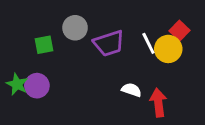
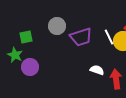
green square: (44, 45) -> (26, 37), moved
green star: (17, 84) -> (15, 55), moved

